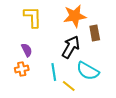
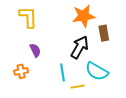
yellow L-shape: (33, 17) -> (28, 17), moved
orange cross: (22, 69) -> (21, 71), moved
yellow line: (69, 86) -> (78, 87), turned -48

